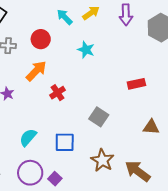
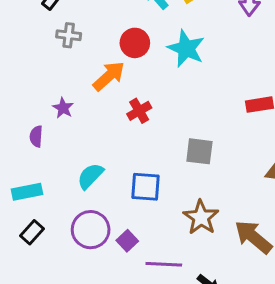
red circle: (41, 39) -> (135, 43), moved
cyan star: (86, 50) -> (186, 48), size x1.4
gray square: (99, 117) -> (199, 151), turned -30

